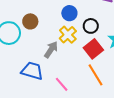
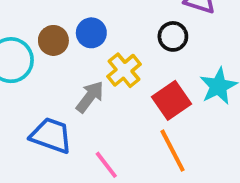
blue circle: (69, 13) -> (91, 33), moved
black circle: (91, 26) -> (173, 36), moved

